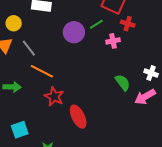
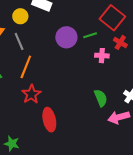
yellow circle: (14, 23) -> (20, 16), moved
orange line: (42, 71) -> (26, 67), turned 70

